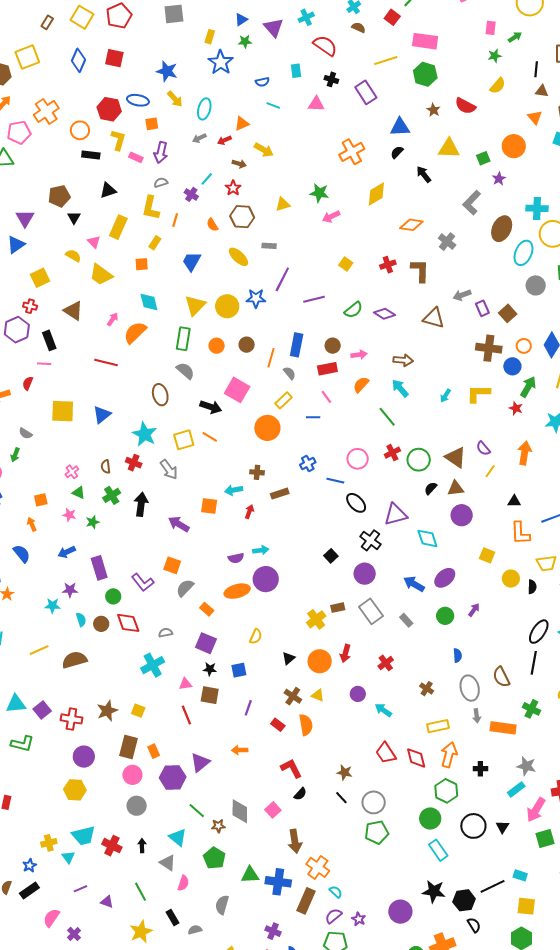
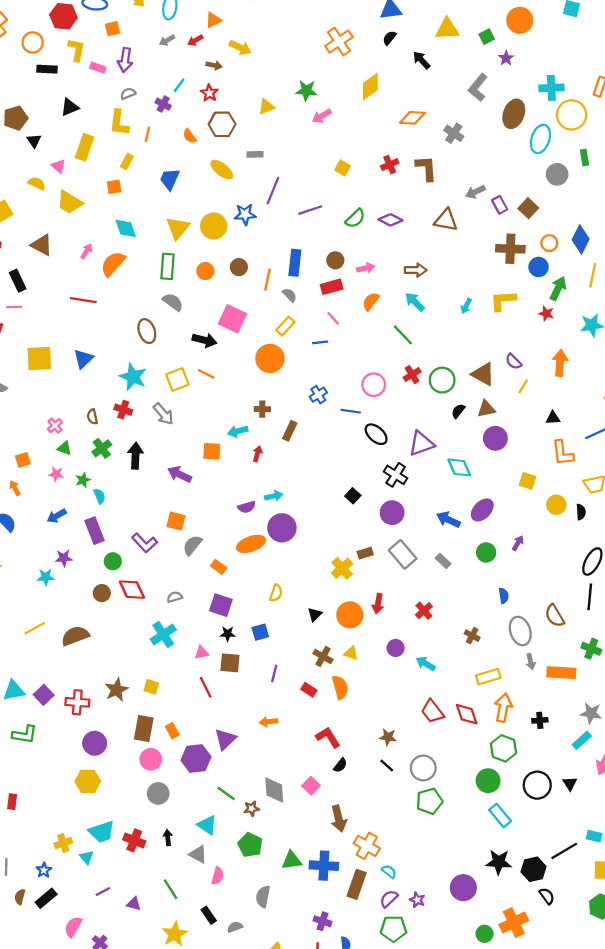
brown rectangle: (280, 494) -> (290, 431), turned -42
cyan semicircle: (81, 620) -> (99, 496), moved

